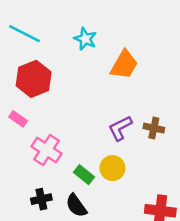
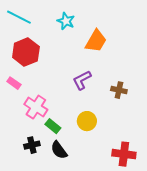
purple L-shape: (120, 128) -> (82, 80), moved
green rectangle: (84, 175) -> (53, 126), moved

